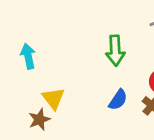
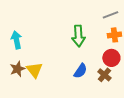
brown star: (39, 119) -> (17, 69), moved

